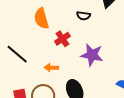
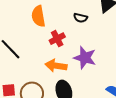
orange arrow: (51, 68) -> (56, 66), moved, size x1.5

